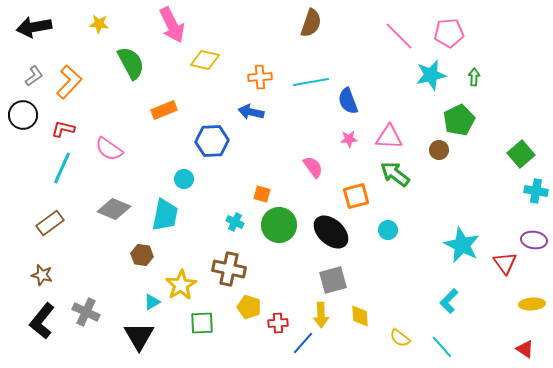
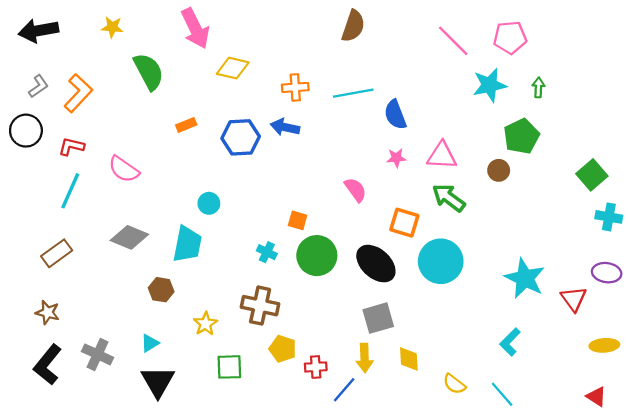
orange rectangle: (164, 110) -> (186, 125), size x0.7
blue hexagon: (212, 141) -> (241, 137), moved
orange square: (356, 196) -> (404, 223), turned 32
cyan circle: (388, 230) -> (441, 261), size x2.0
yellow star: (181, 285) -> (205, 324), size x0.7
cyan triangle: (152, 302) -> (150, 343), moved

